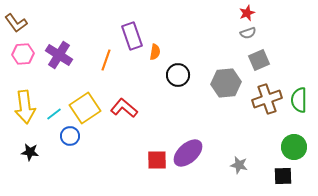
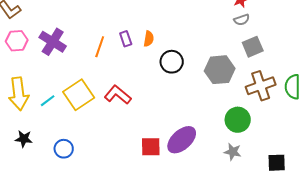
purple rectangle: (132, 36) -> (126, 39), moved, size x0.6
blue circle: (70, 136) -> (64, 149), moved
green circle: (294, 147) -> (238, 120), moved

